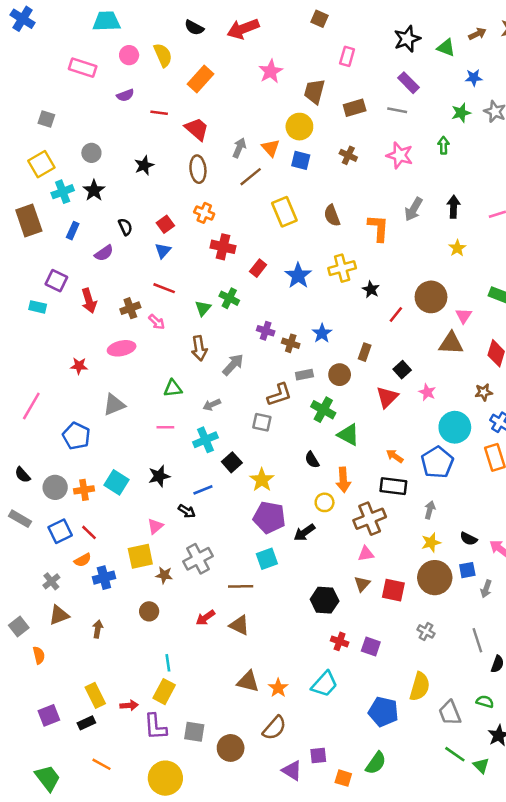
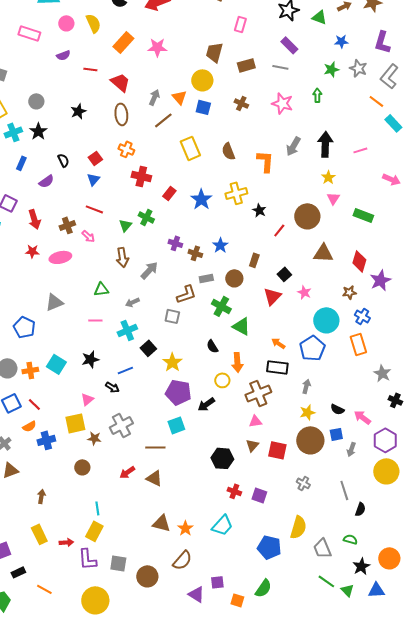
pink star: (271, 71) -> (157, 47), moved, turned 30
black arrow: (454, 207) -> (325, 144), size x1.4
pink triangle: (464, 316) -> (333, 198), moved
red star: (79, 366) -> (32, 251), moved
brown arrow: (98, 629) -> (41, 496), moved
black rectangle: (86, 723) -> (18, 572), moved

